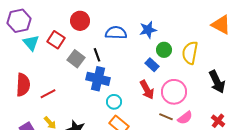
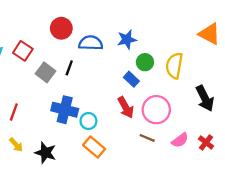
red circle: (80, 21) -> (61, 28), moved
black line: (97, 55) -> (69, 68), turned 40
blue cross: (98, 79) -> (65, 110), moved
red line: (48, 94) -> (14, 112), turned -42
pink semicircle: (185, 118) -> (180, 140), moved

